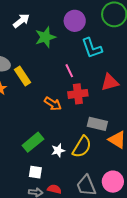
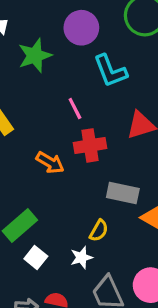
yellow semicircle: (82, 147) -> (99, 231), size x0.6
white star: (58, 150) -> (81, 257), moved
white square: (35, 172) -> (36, 257), moved, turned 32

